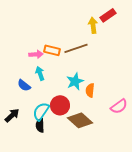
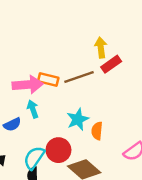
red rectangle: (108, 15) -> (111, 64), moved
pink arrow: (36, 54) -> (28, 85), size x1.6
blue semicircle: (24, 85) -> (12, 124), turned -64

